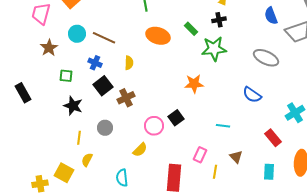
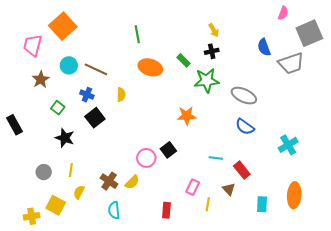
gray ellipse: (266, 58) -> (244, 96), moved
green square: (66, 76) -> (58, 108), turned 32
brown cross: (126, 98) -> (109, 181), moved, turned -30
gray circle: (105, 128) -> (44, 172), moved
red rectangle: (273, 138) -> (242, 170), moved
red rectangle: (174, 178) -> (166, 210), size x0.6

